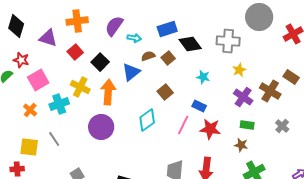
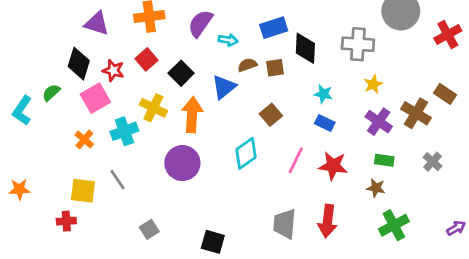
black diamond: (16, 26) -> (79, 64), moved
purple triangle: (48, 38) -> (97, 23), moved
black diamond: (190, 44) -> (305, 48), turned 40
brown square: (168, 58) -> (275, 68), turned 32
red star: (21, 60) -> (113, 70), moved
blue rectangle: (199, 106) -> (325, 123), moved

